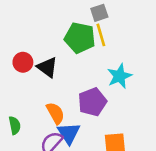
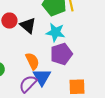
cyan star: (120, 76) -> (55, 32), moved, turned 30

